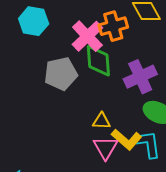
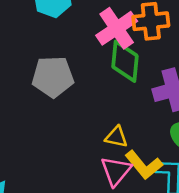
gray pentagon: (61, 74) -> (53, 77), moved

